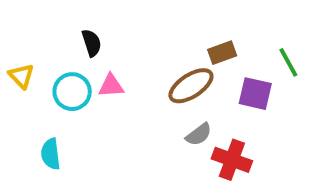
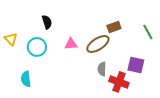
pink triangle: (111, 86) -> (71, 44), moved
purple square: (255, 94) -> (136, 65), moved
gray semicircle: (199, 134) -> (102, 69), turned 128

